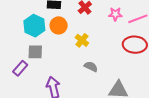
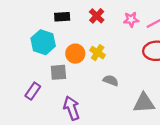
orange circle: (59, 25) -> (75, 54), moved
gray square: (35, 52) -> (58, 72), moved

